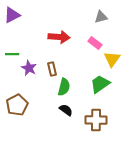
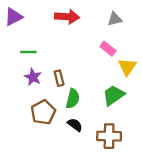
red arrow: (59, 37) -> (67, 17), moved
green line: (12, 54) -> (28, 52), moved
brown pentagon: (17, 105) -> (43, 112), moved

